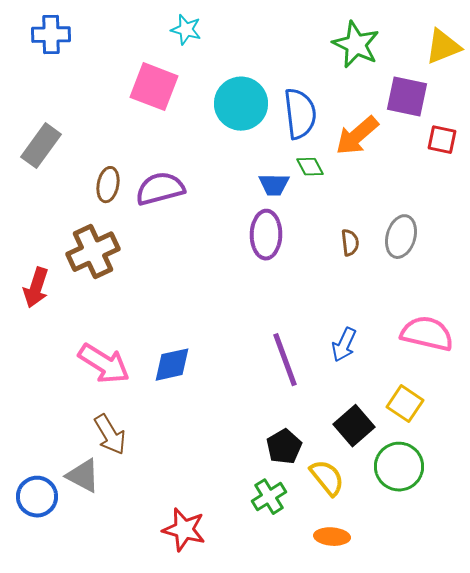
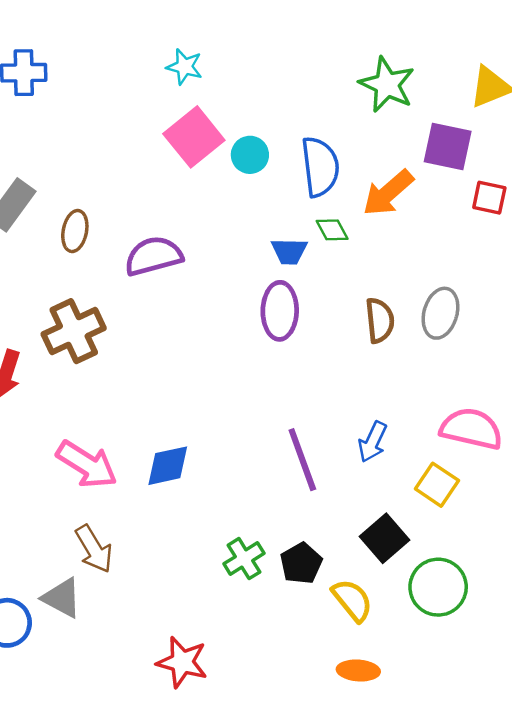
pink square: (154, 87) -> (194, 137), moved, turned 30
cyan circle: (241, 104) -> (250, 155), size x0.6
brown ellipse: (108, 185) -> (75, 231), moved
brown semicircle: (350, 243) -> (380, 320), size x1.4
yellow square: (405, 404) -> (437, 485), moved
green cross: (269, 497) -> (244, 559), moved

